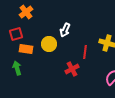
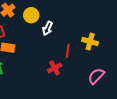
yellow circle: (49, 44) -> (31, 15), moved

